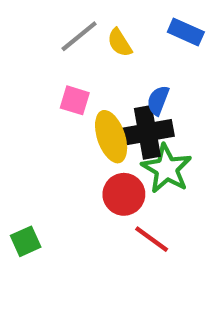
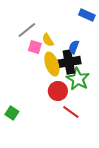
gray line: (79, 36) -> (27, 30), moved
yellow semicircle: (120, 43) -> (48, 40), moved
green square: (26, 241) -> (12, 113), turned -32

